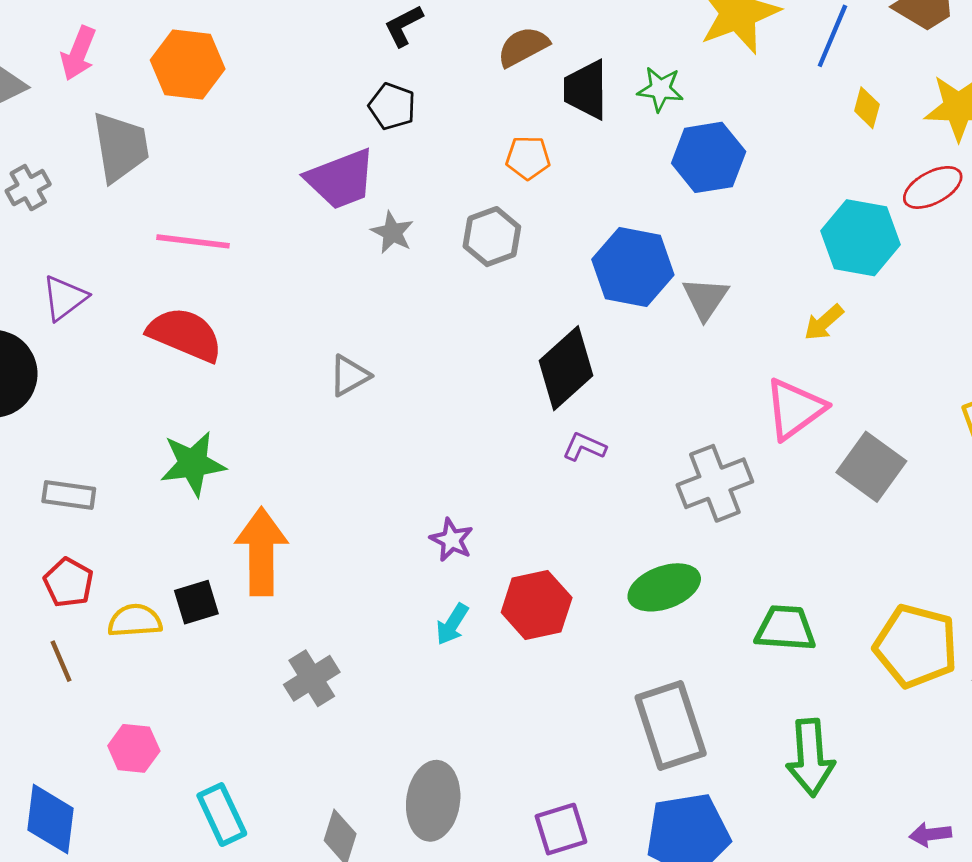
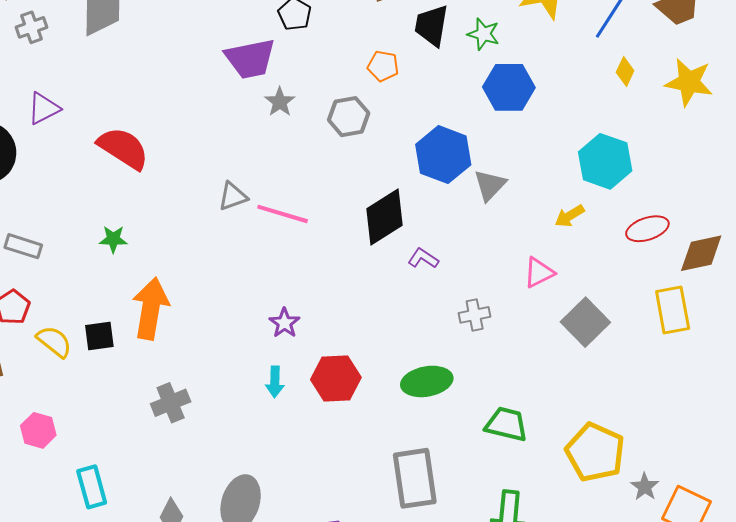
red ellipse: (933, 187) -> (647, 229), moved
pink line: (193, 241) -> (283, 214), moved
pink triangle: (795, 409) -> (539, 273), size x0.7
purple L-shape: (584, 447) -> (423, 258), moved
green star: (193, 464) -> (113, 239), size x0.6
gray cross: (715, 483) -> (475, 315), size x0.6
yellow semicircle: (135, 621) -> (54, 342), turned 33
cyan arrow: (452, 624) -> (275, 382), turned -40

